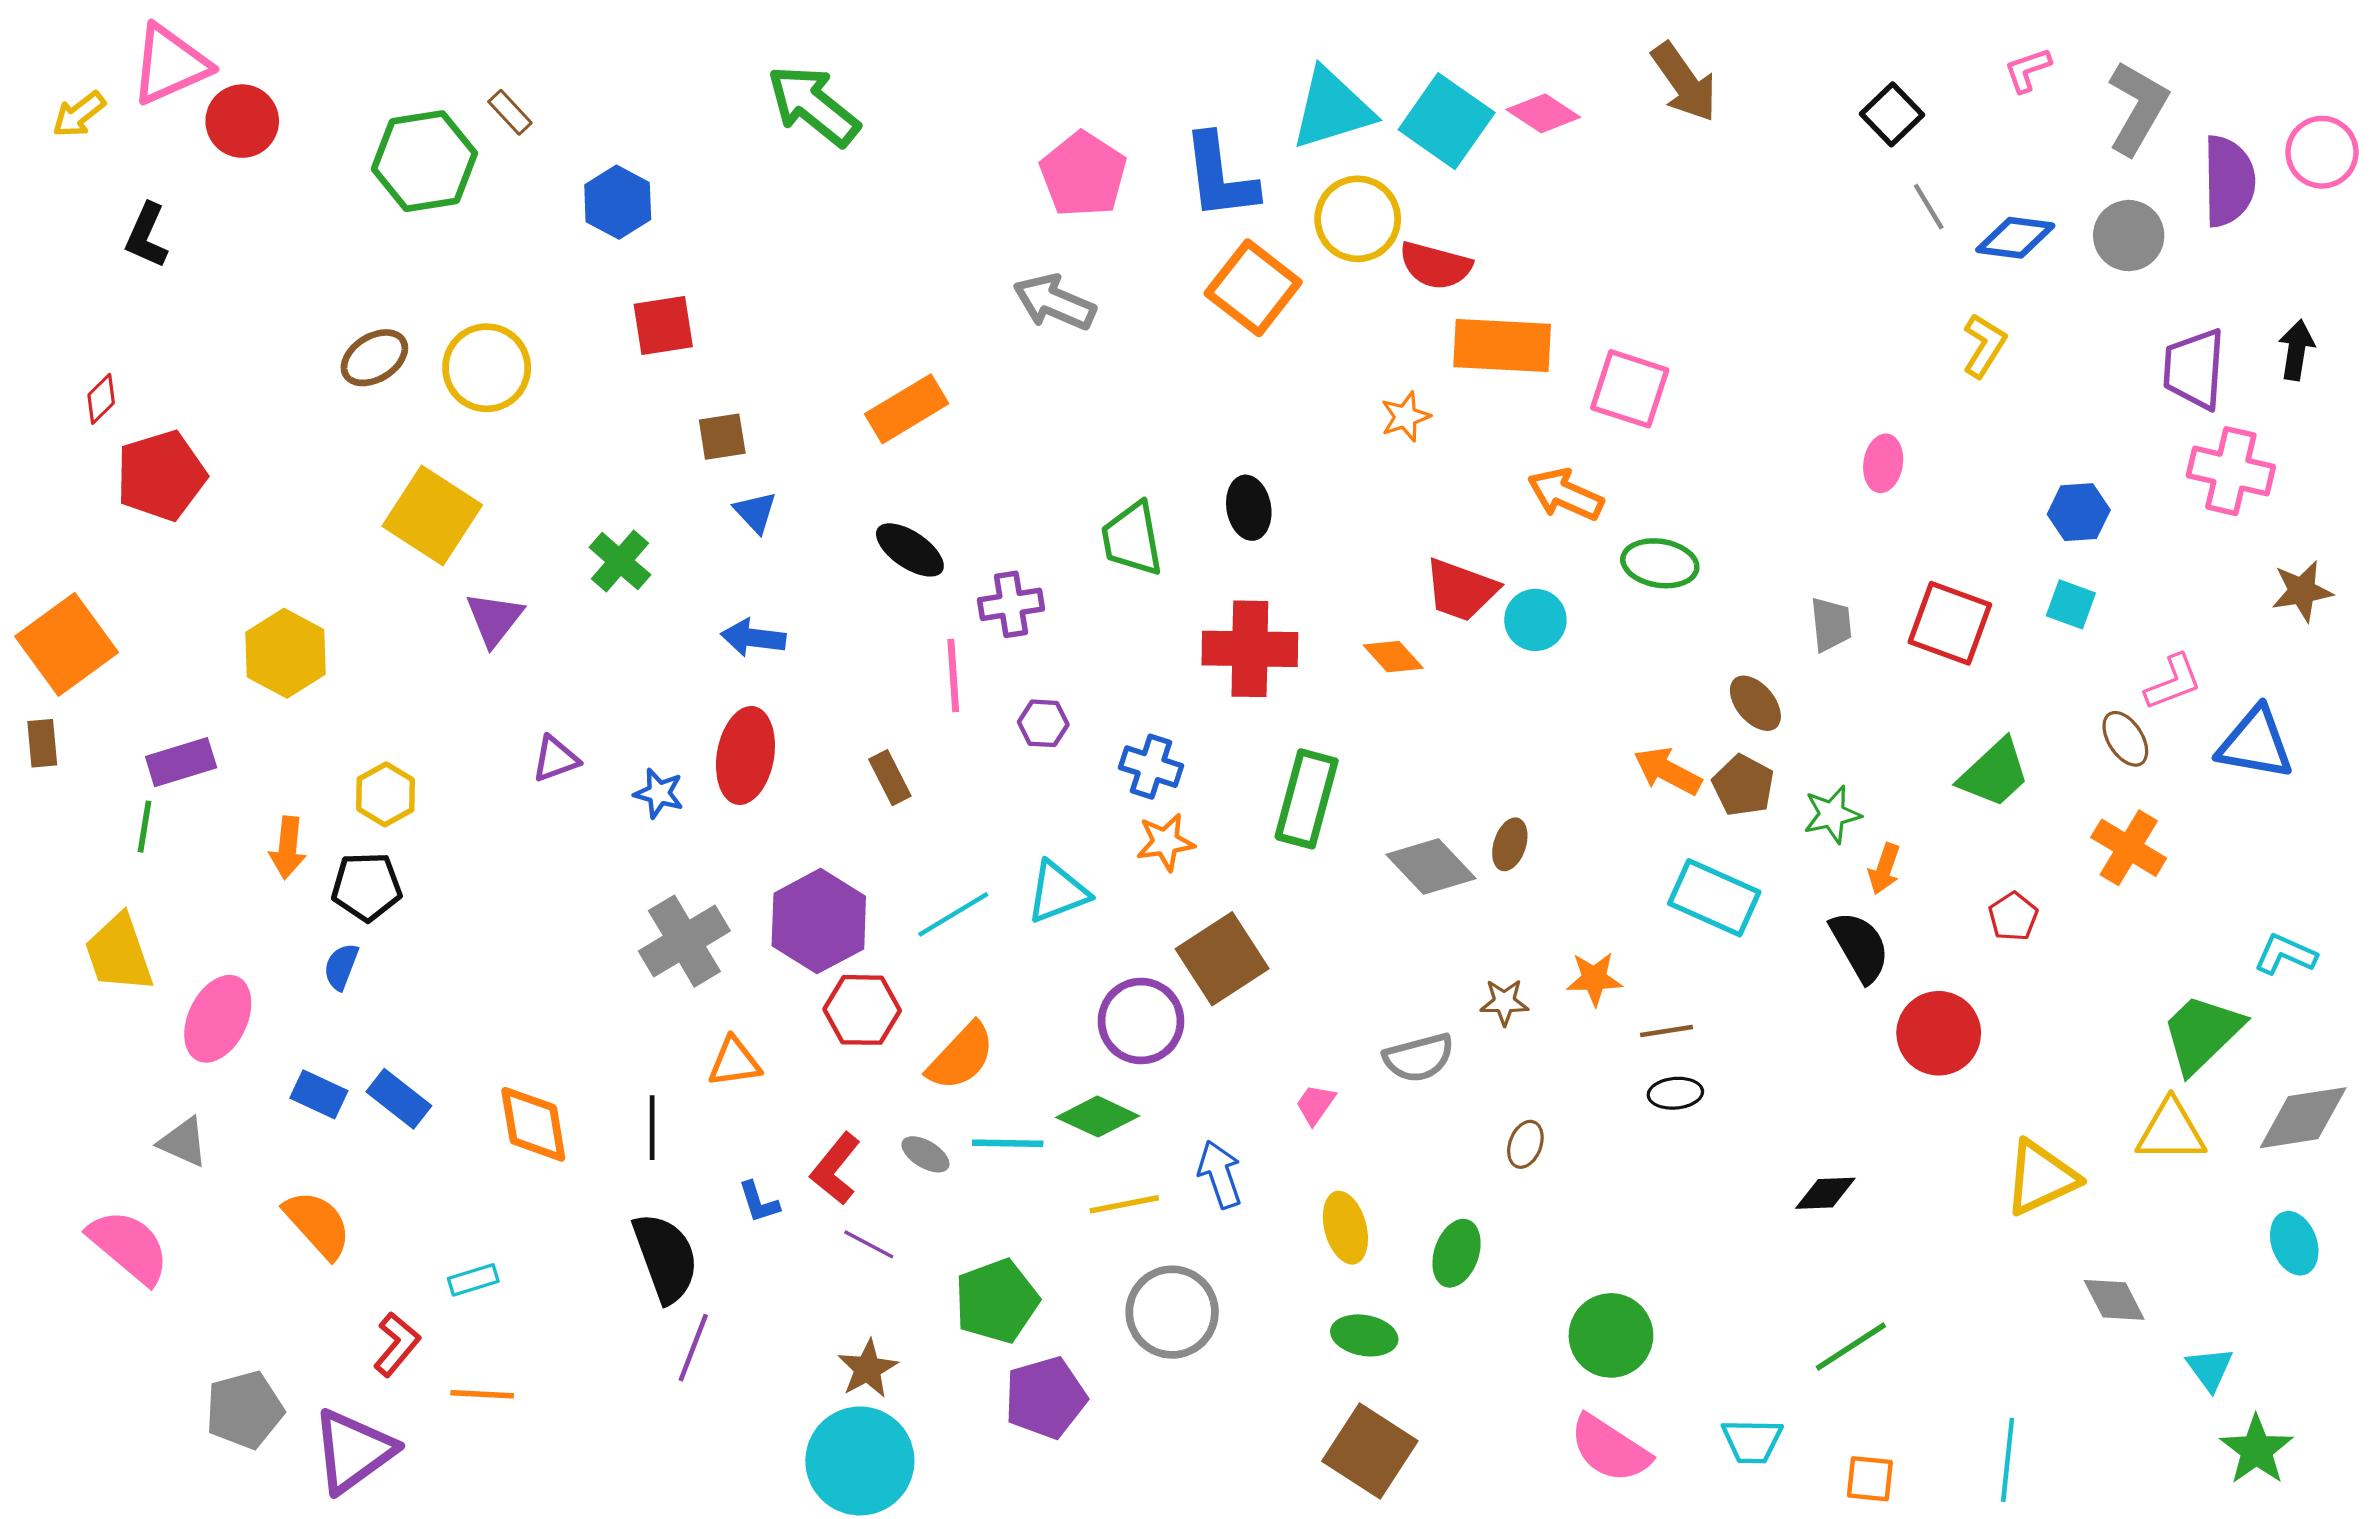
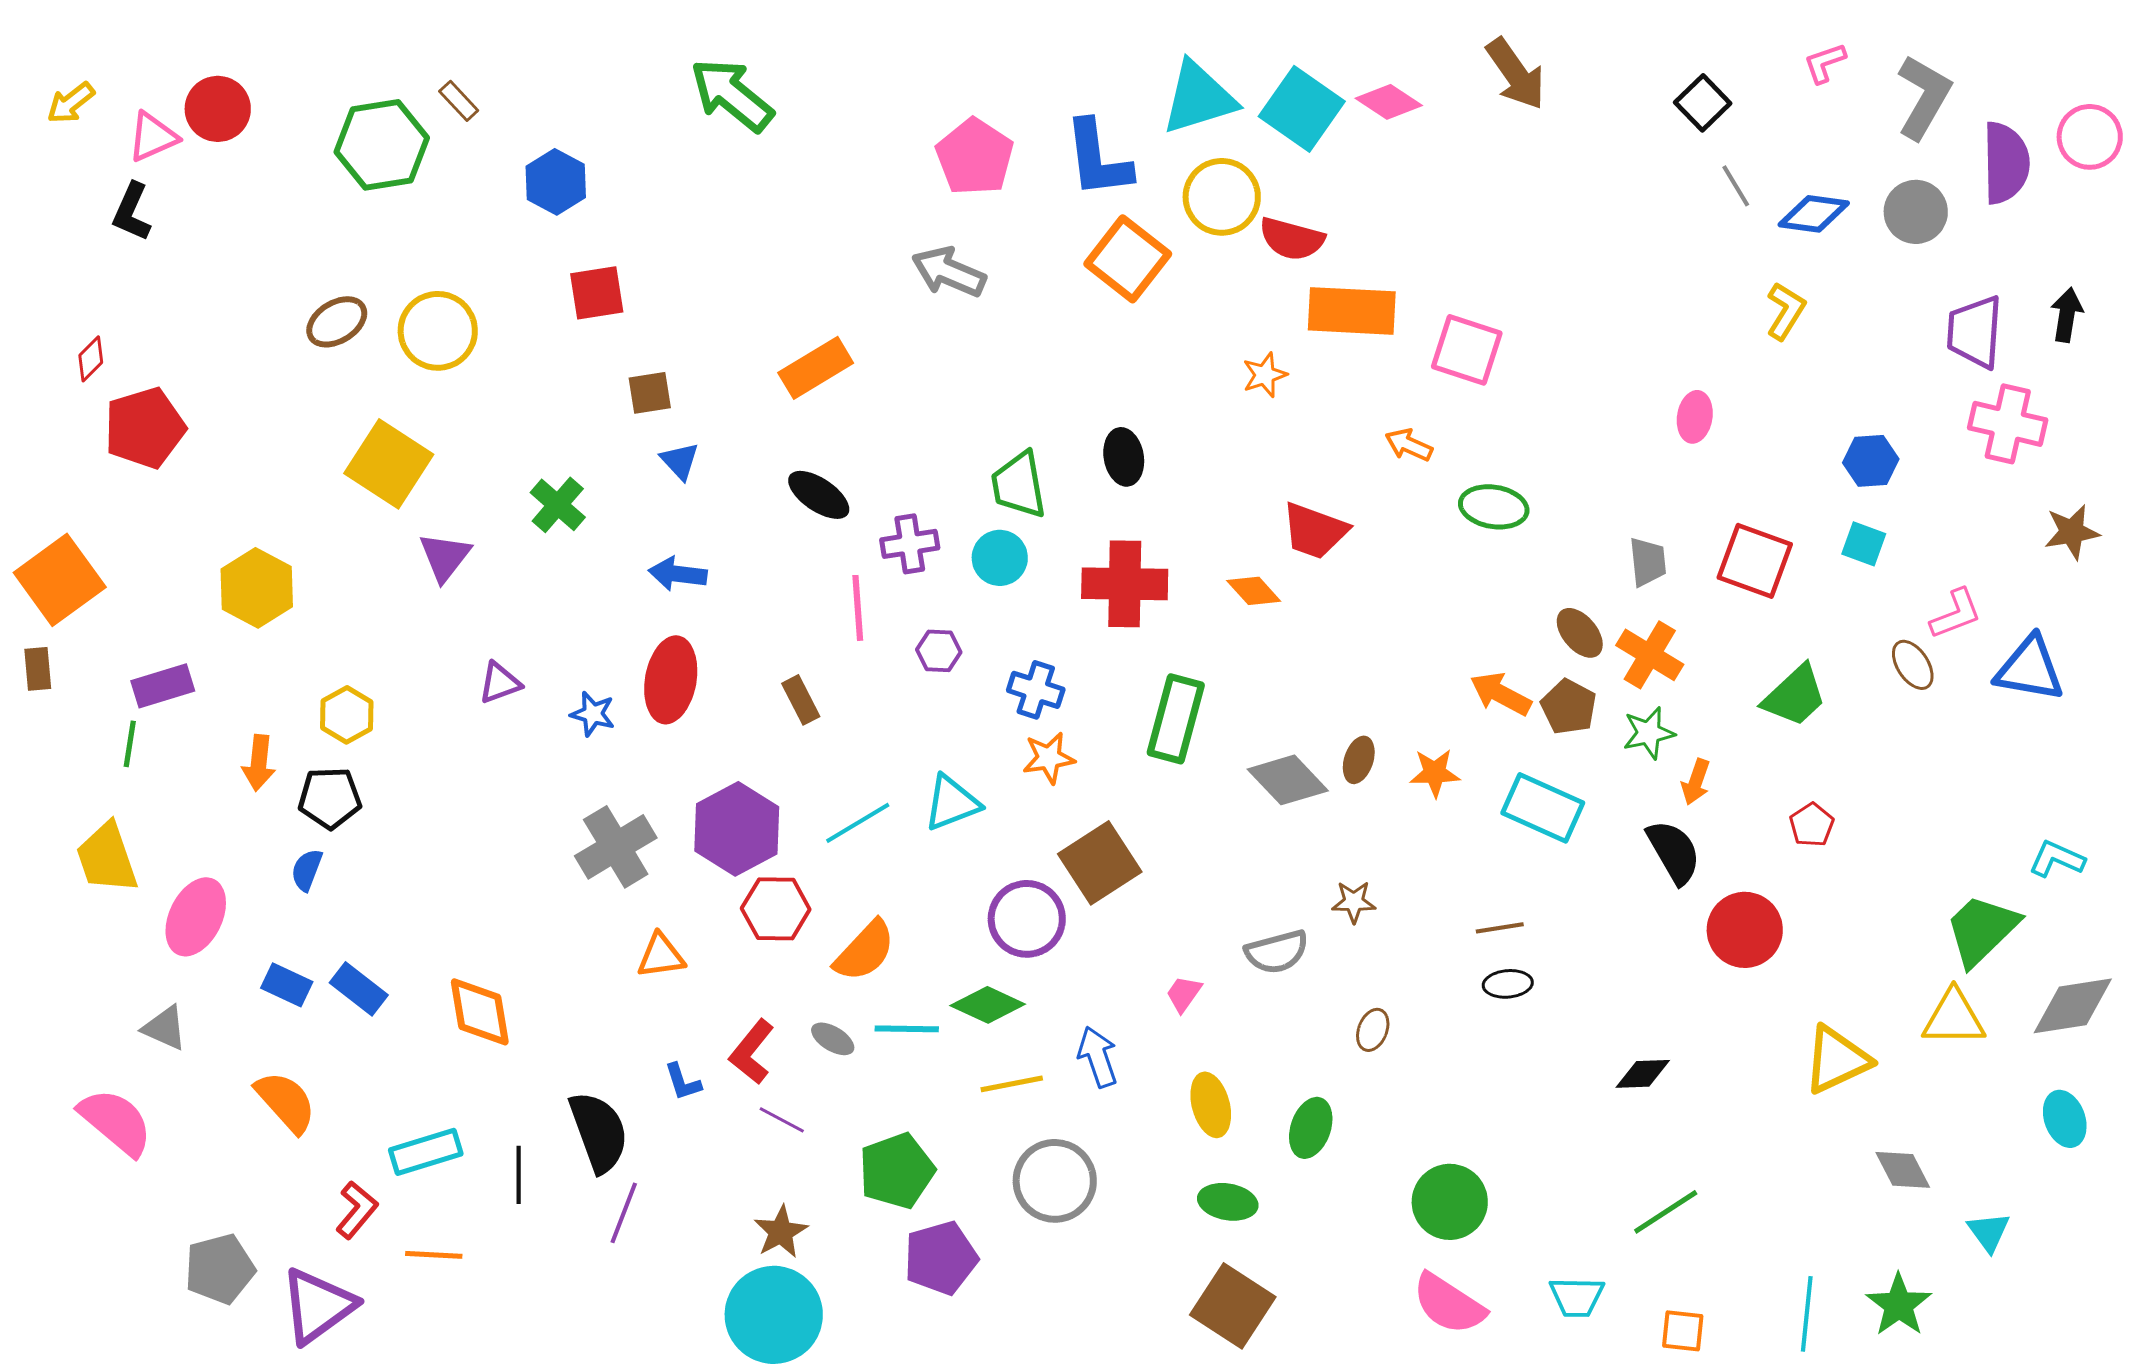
pink triangle: (170, 64) -> (153, 137), moved, size x0.7
orange arrow: (1565, 494) -> (1409, 445), size x0.7
cyan circle: (1535, 620) -> (1000, 558), moved
orange cross: (2129, 848) -> (1650, 655), moved
orange star: (1594, 979) -> (1435, 773), moved
black line: (652, 1128) -> (519, 1175), moved
cyan rectangle: (473, 1280) -> (426, 1152), size x1.6
green star: (2256, 1450) -> (1899, 1305), moved

